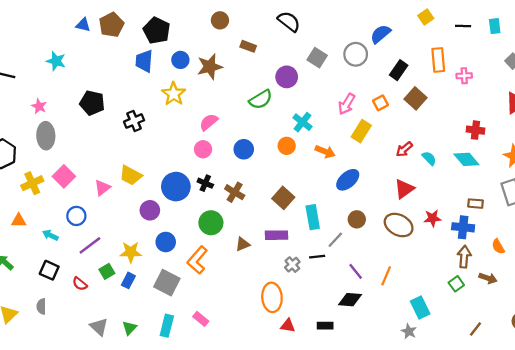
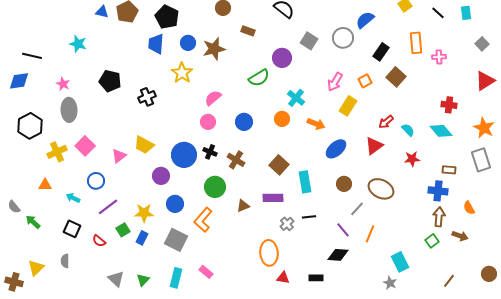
black line: (463, 26) -> (438, 13), turned 40
red triangle: (404, 189) -> (374, 146), moved
red star: (433, 218) -> (412, 159), moved
gray line: (335, 240) -> (357, 209), moved

